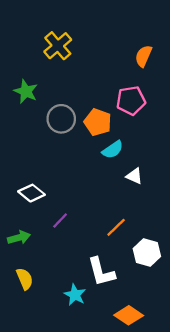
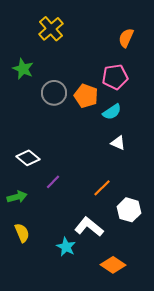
cyan semicircle: (113, 150) -> (112, 112), moved
white L-shape: (101, 272) -> (89, 227), turned 144

